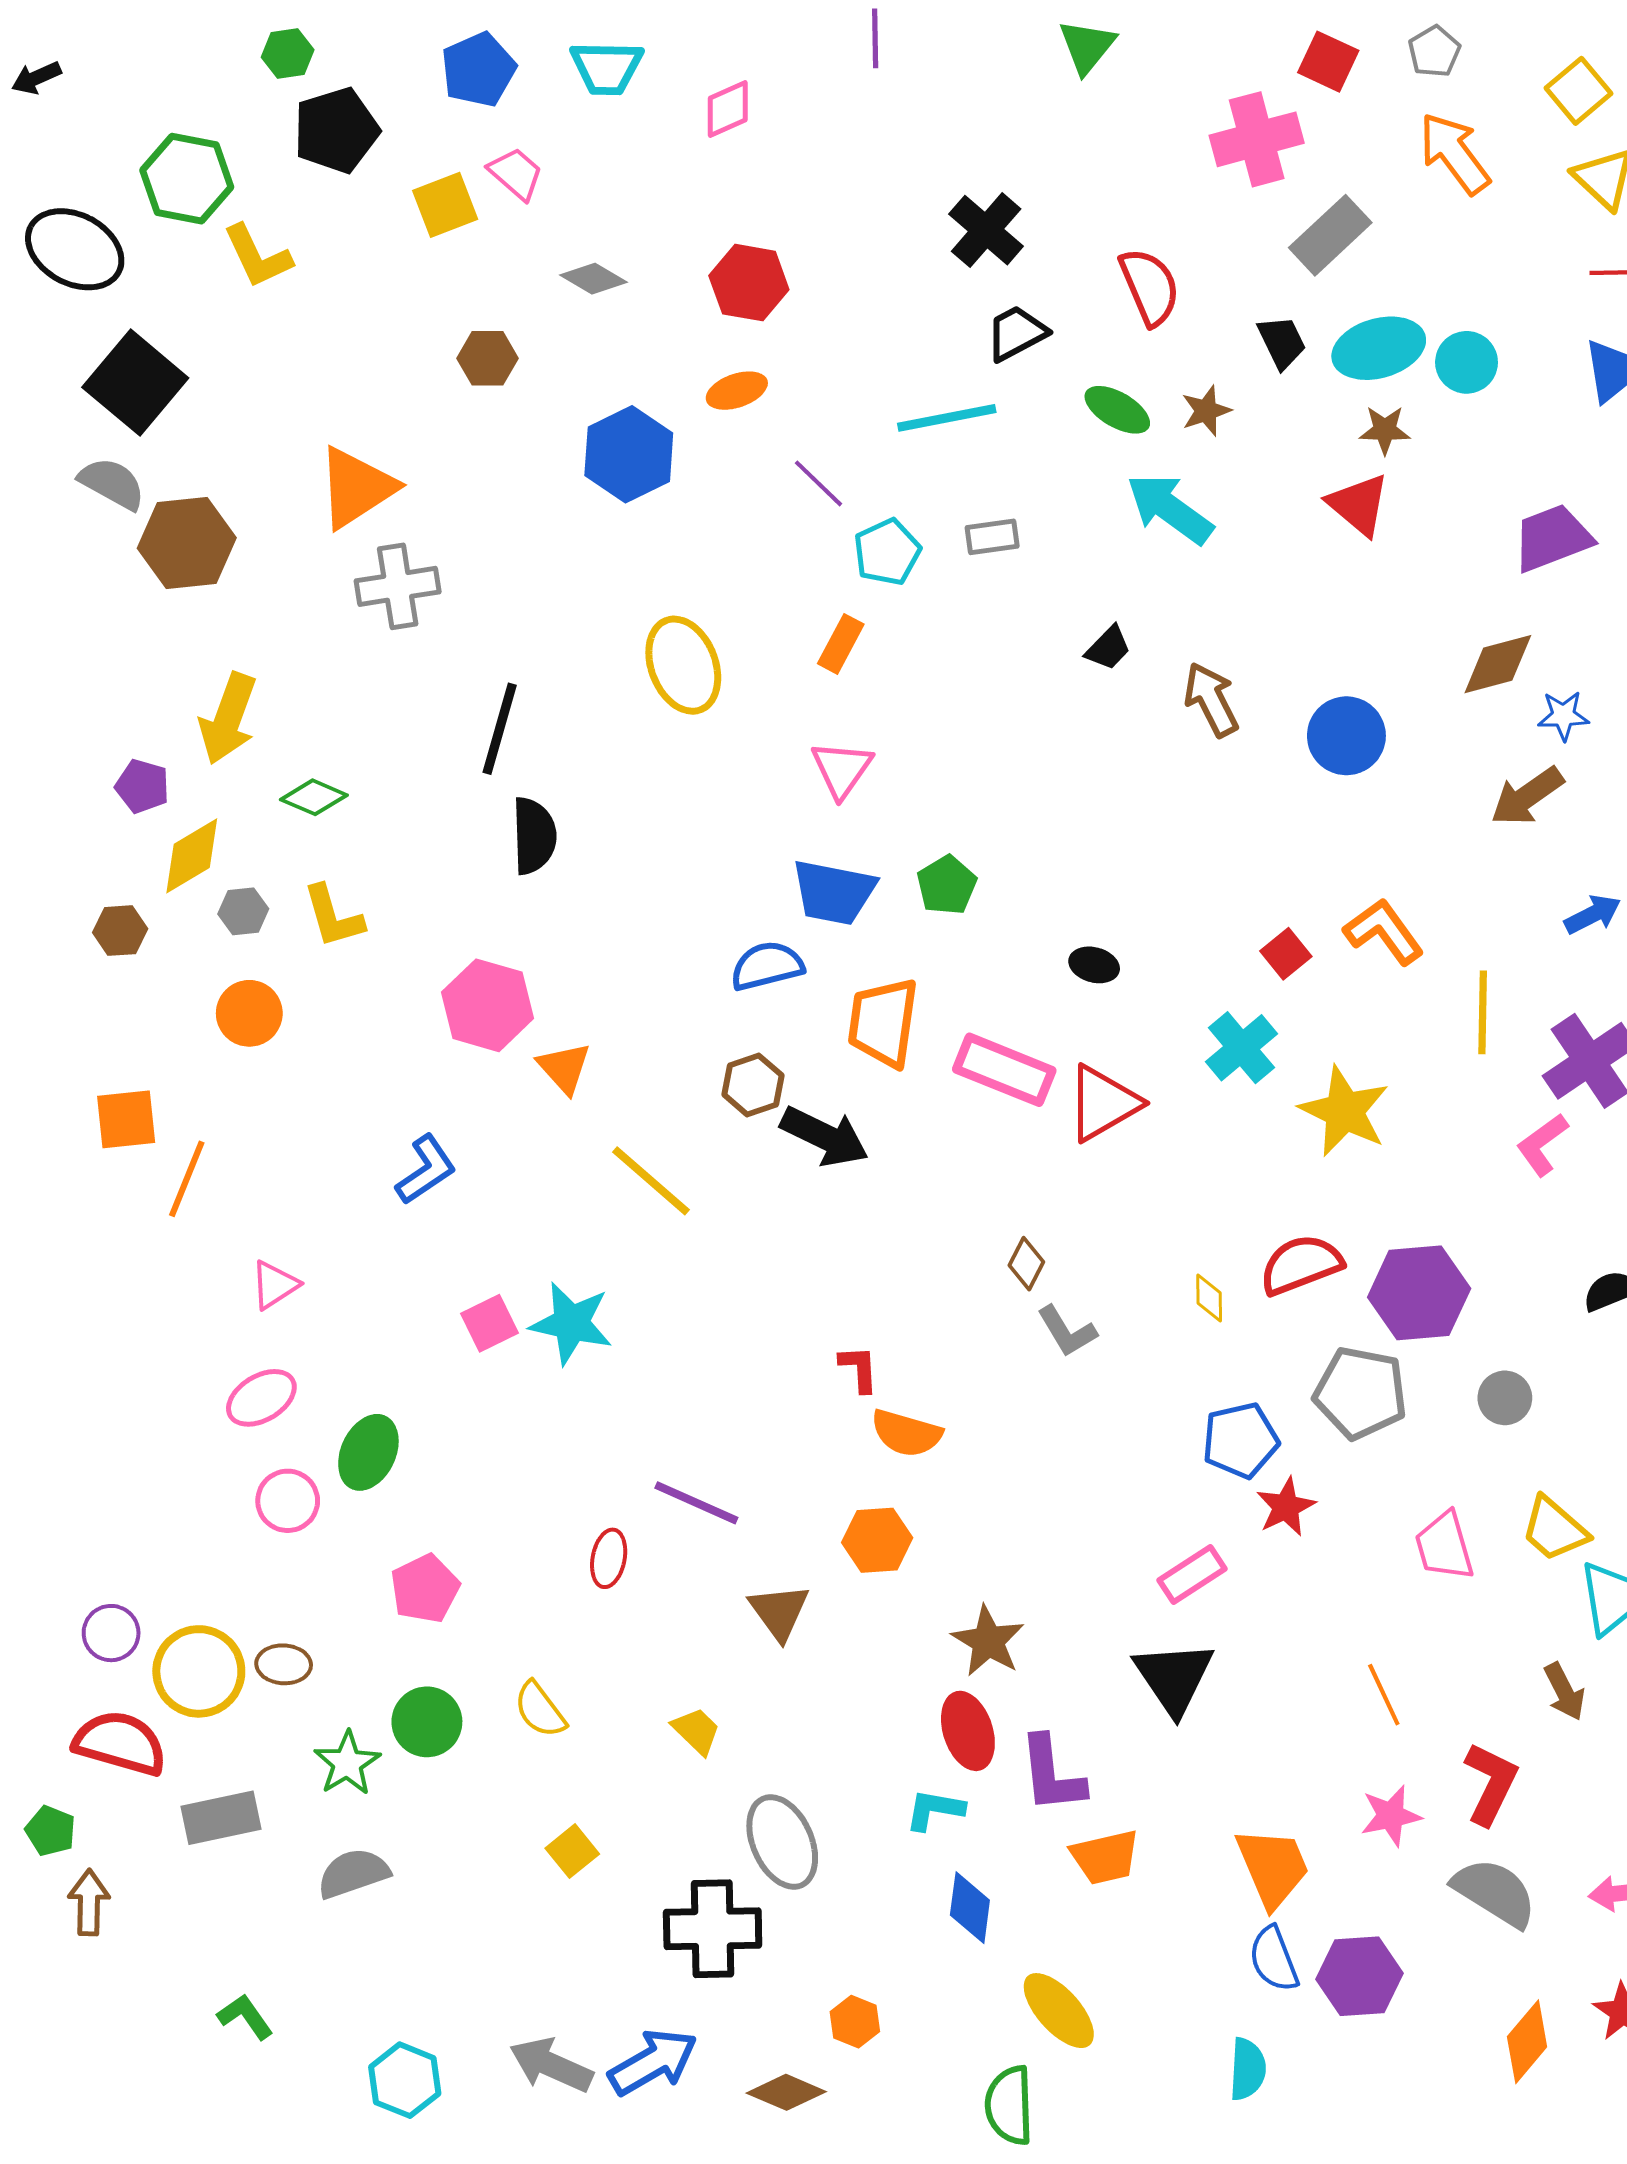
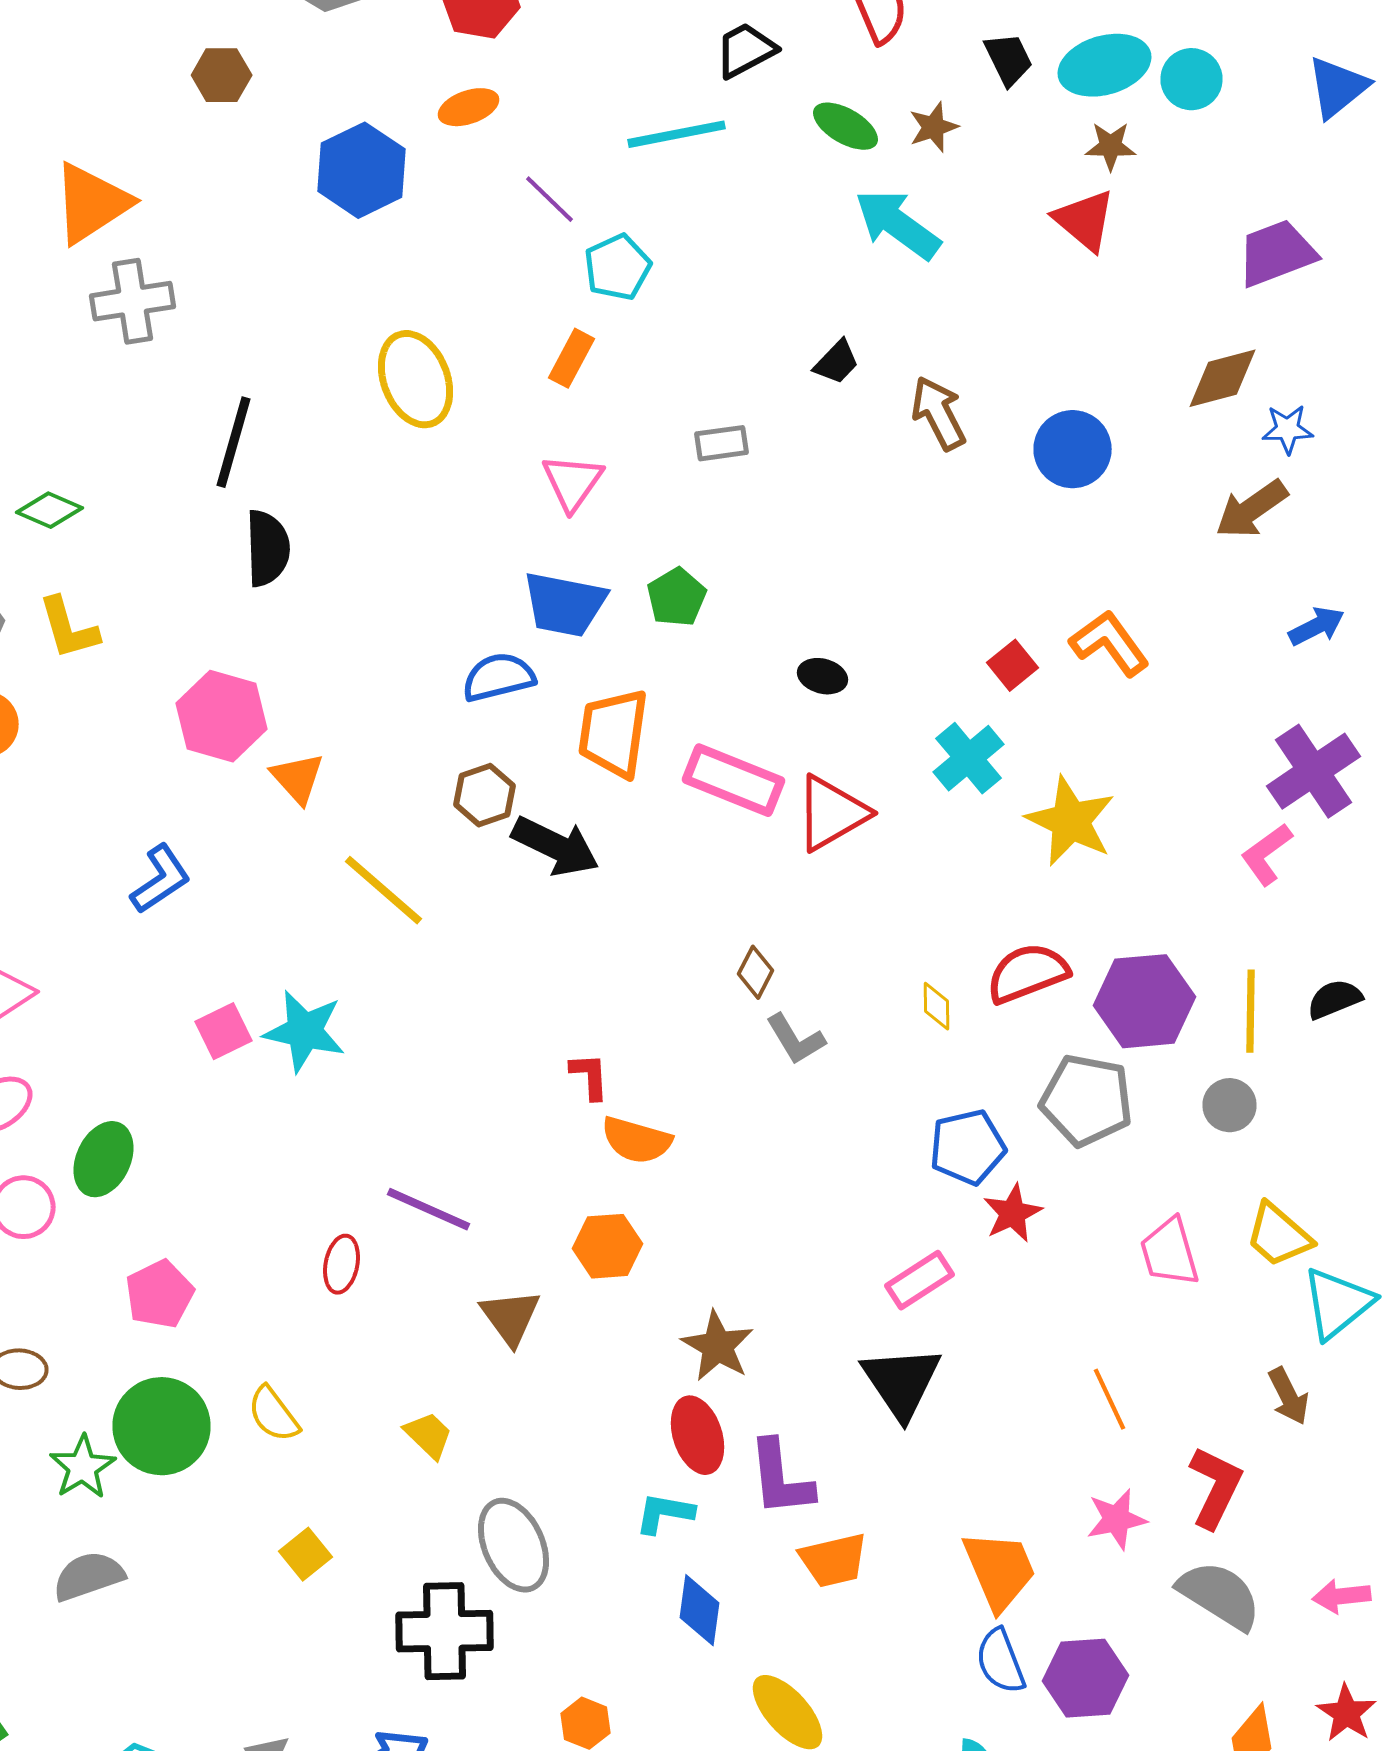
gray rectangle: (992, 537) -> (722, 443), moved
yellow line: (1483, 1012) -> (1250, 1011), moved
green circle: (427, 1722) -> (162, 1426), size x1.4

